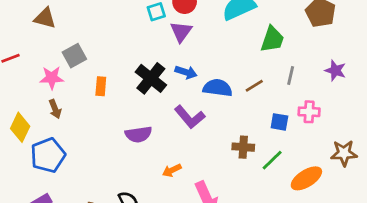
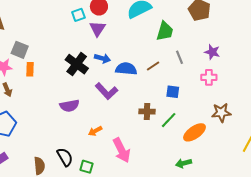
gray square: (74, 56) -> (20, 50), turned -36
gray line: (291, 75) -> (179, 57), turned -32
orange rectangle: (101, 86) -> (30, 69), moved
pink cross: (309, 112) -> (209, 77), moved

